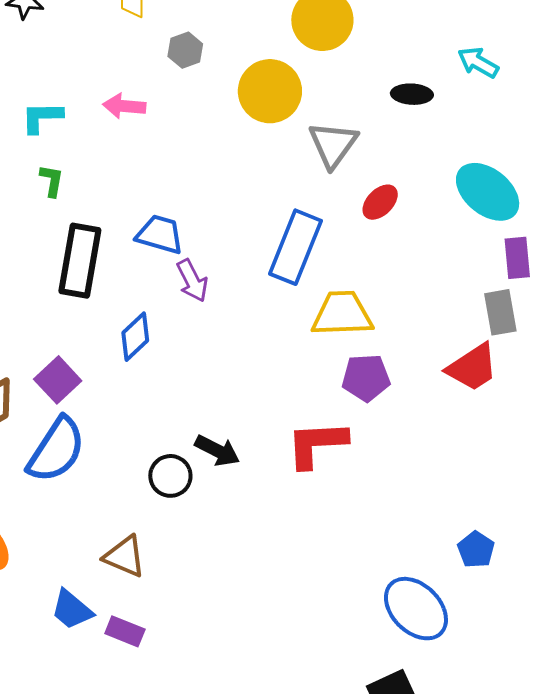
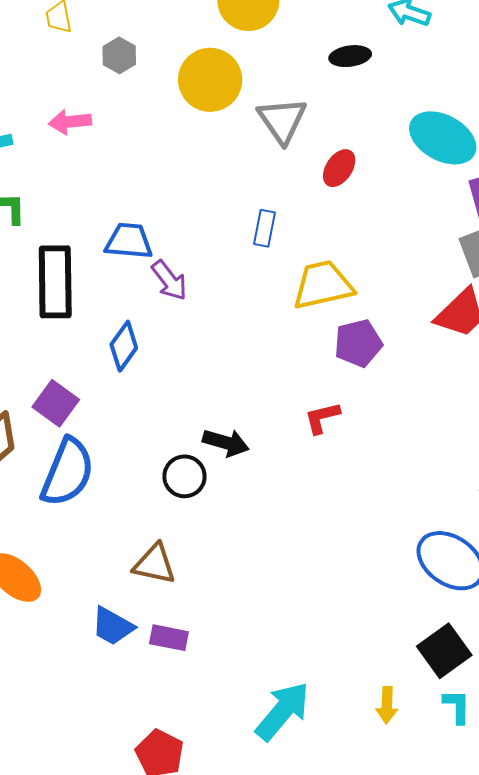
blue rectangle: (295, 247) -> (264, 228), size x0.5
red L-shape: (317, 444) -> (322, 418), size x0.6

